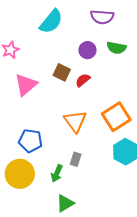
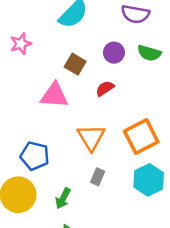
brown square: (62, 72) -> (75, 64), moved
pink triangle: (26, 85) -> (54, 95), moved, turned 40
gray rectangle: (76, 159) -> (98, 177), moved

